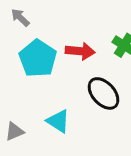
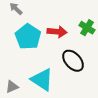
cyan triangle: (58, 121) -> (42, 80), size x1.4

